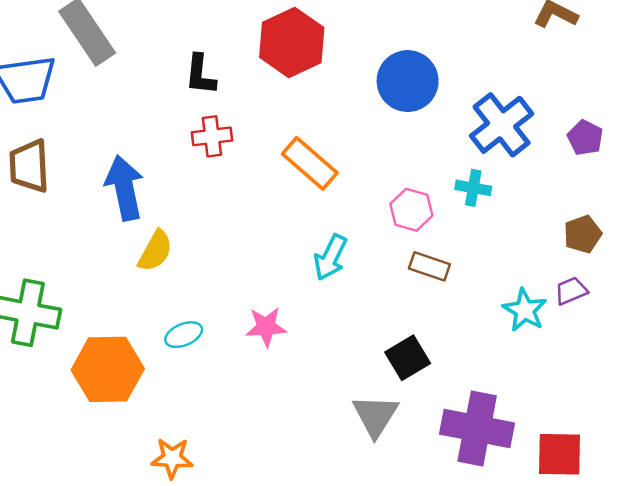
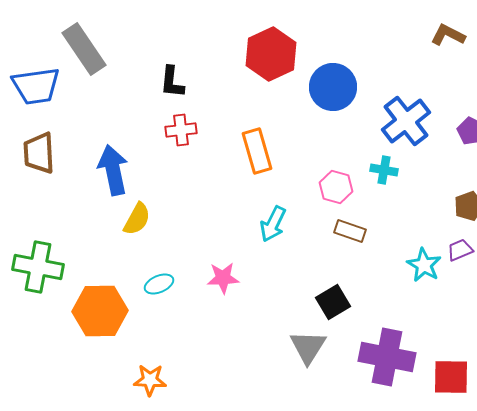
red hexagon: (292, 42) -> (271, 54), moved
orange rectangle: (310, 163) -> (257, 151), turned 33

